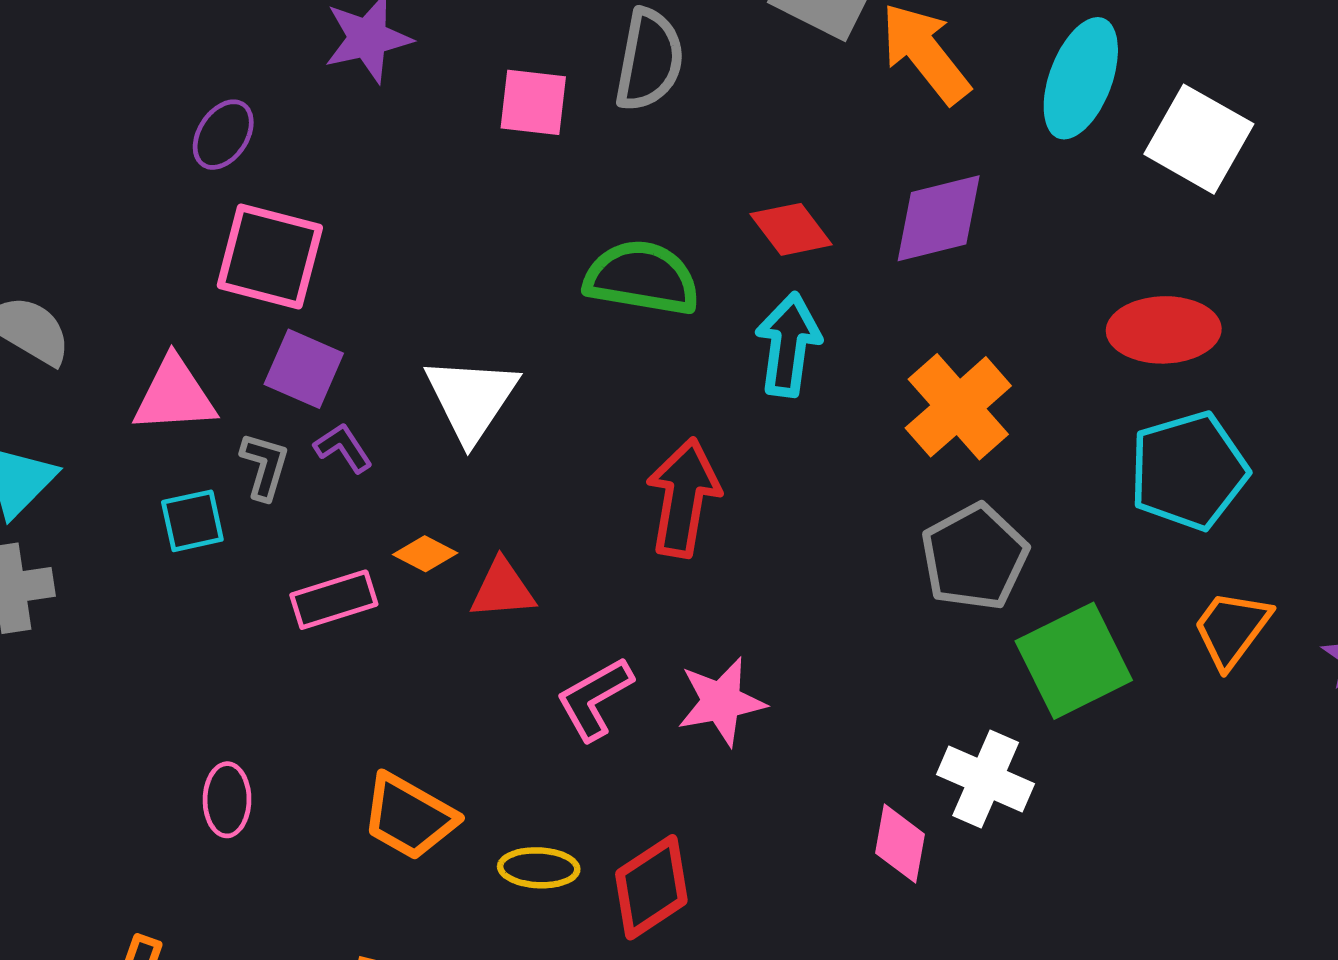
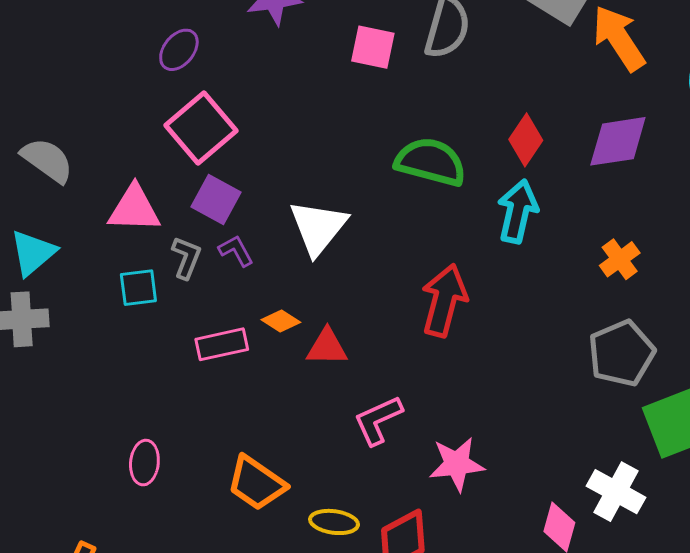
red diamond: (791, 229) -> (526, 140), turned 66
pink square: (270, 256) -> (201, 128), turned 30
orange cross: (958, 407) -> (620, 259), size x0.6
pink star: (721, 702) -> (457, 464), moved

